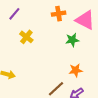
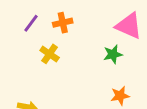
orange cross: (59, 14) -> (63, 23), moved

